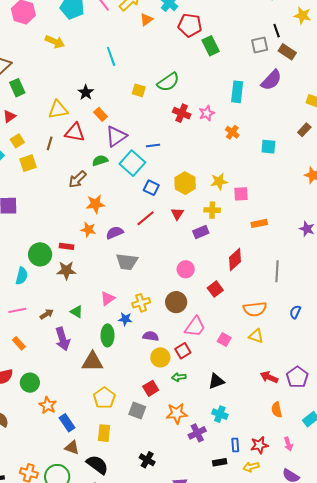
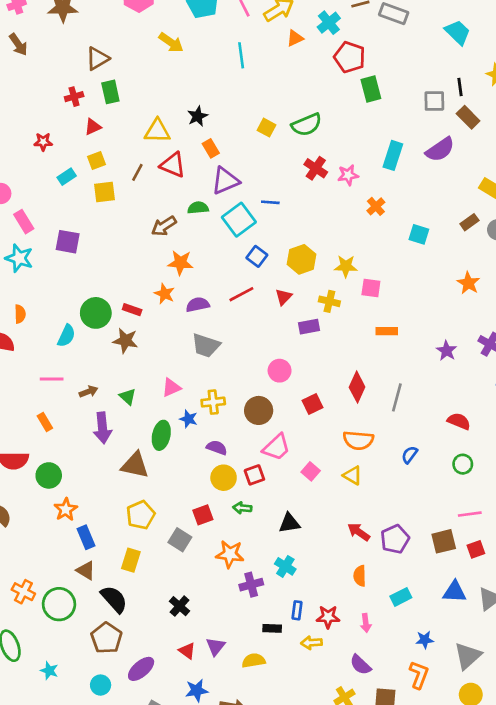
cyan line: (111, 56) -> (241, 55), moved
red diamond: (235, 259) -> (357, 387), moved, turned -35

